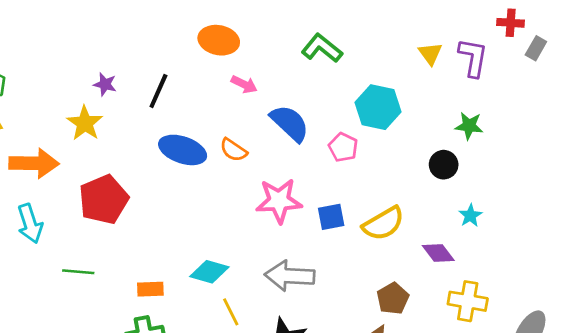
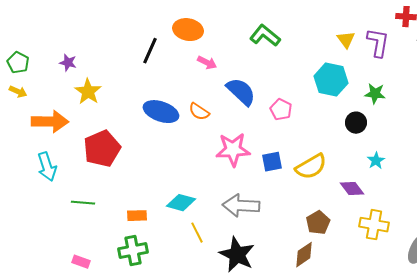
purple star: (105, 84) -> (68, 63), moved
black line: (158, 91) -> (150, 51), moved
cyan hexagon: (378, 107) -> (331, 80), moved

